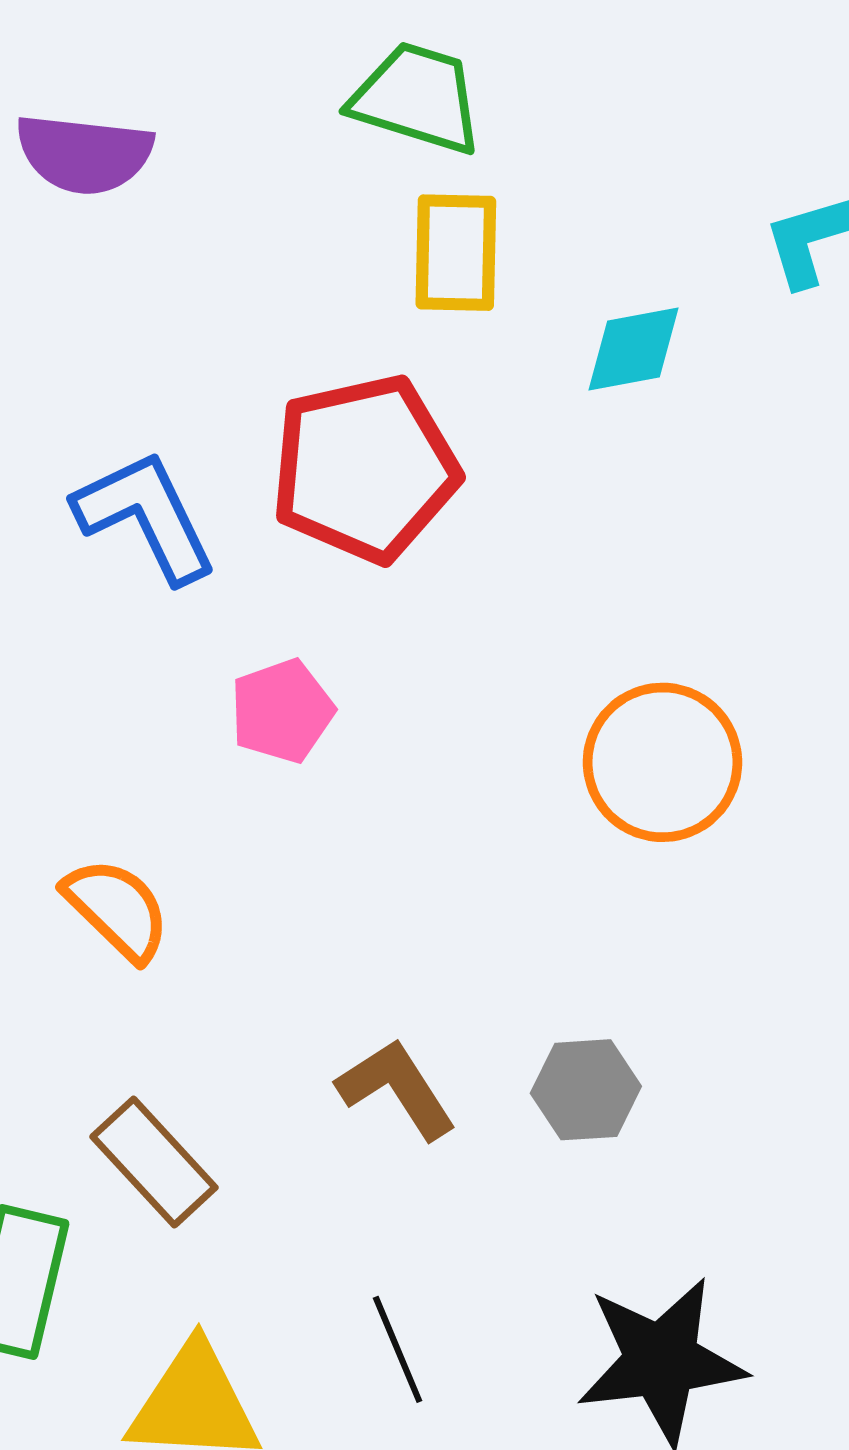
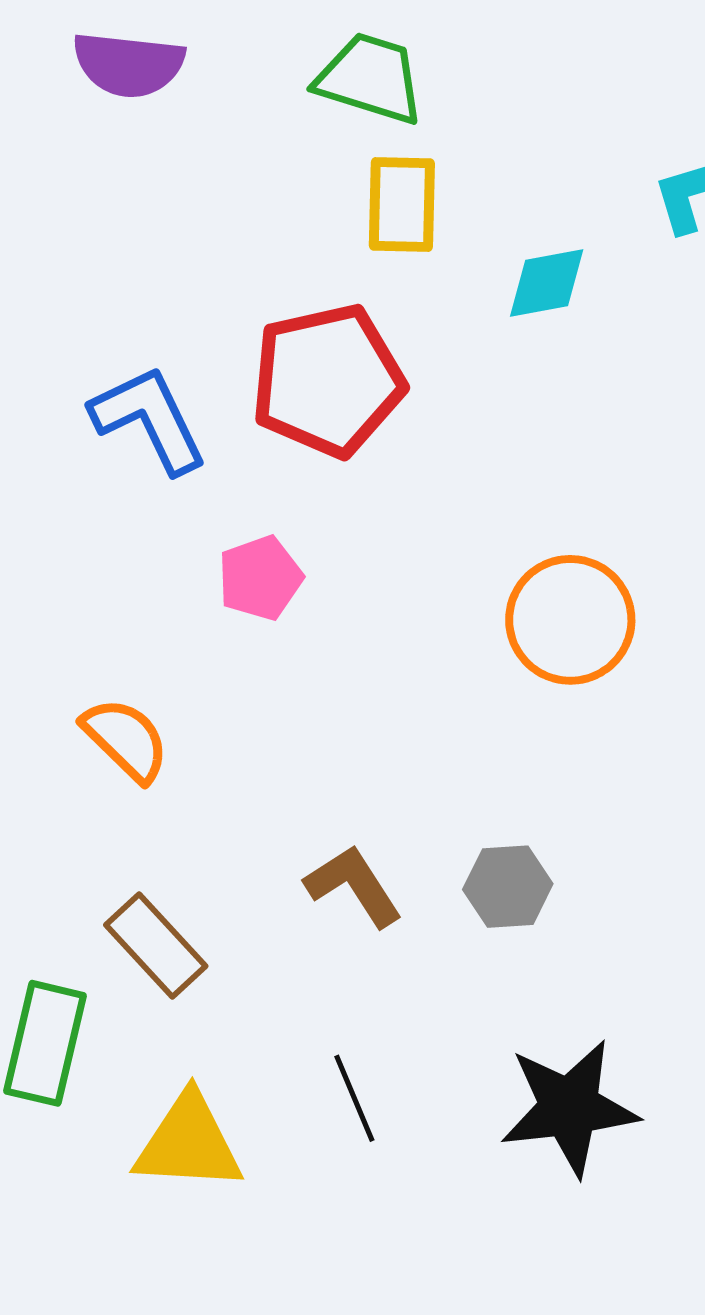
purple semicircle: (84, 154) -> (129, 64), moved

